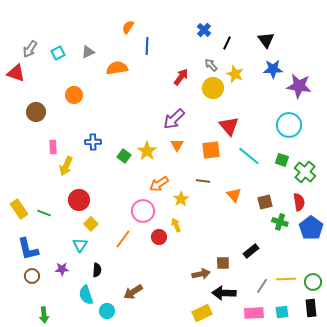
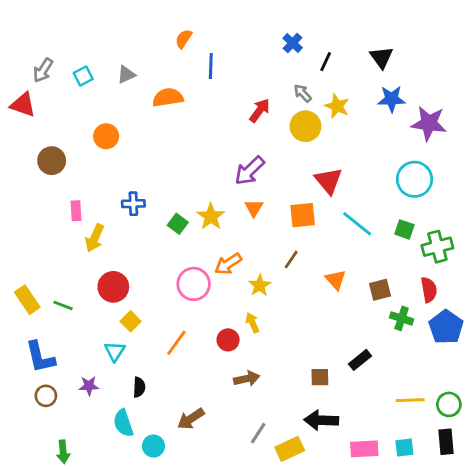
green cross: (305, 172) -> (437, 247), turned 35
brown line: (203, 181) -> (291, 260), turned -64
pink circle: (143, 211) -> (194, 284), moved
brown arrow: (201, 274) -> (247, 379), moved
gray line: (262, 286) -> (258, 433), moved

